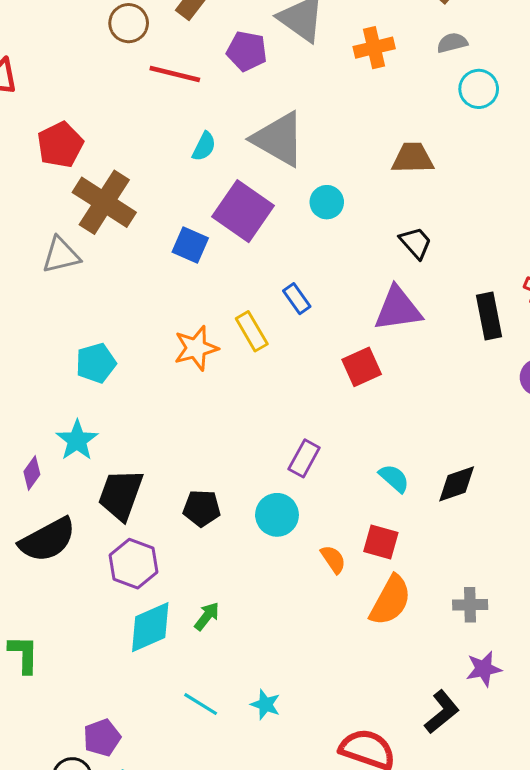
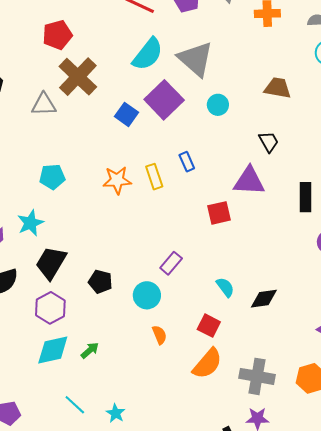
cyan semicircle: (204, 146) -> (148, 54), size x1.8
orange semicircle: (333, 559) -> (159, 335), moved
gray cross: (470, 605) -> (257, 376), size x1.6

